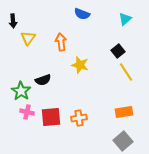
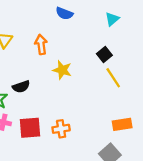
orange rectangle: (124, 112) -> (122, 124), moved

